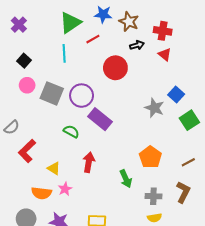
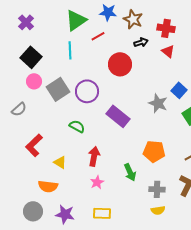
black square: (24, 61) -> (31, 57), size x1.5
gray square: (52, 93) -> (58, 89), turned 35
purple rectangle: (100, 119) -> (118, 116), moved
gray semicircle: (12, 127) -> (19, 109), moved
orange pentagon: (150, 157) -> (154, 151), turned -30
pink star: (65, 189) -> (97, 182), moved

